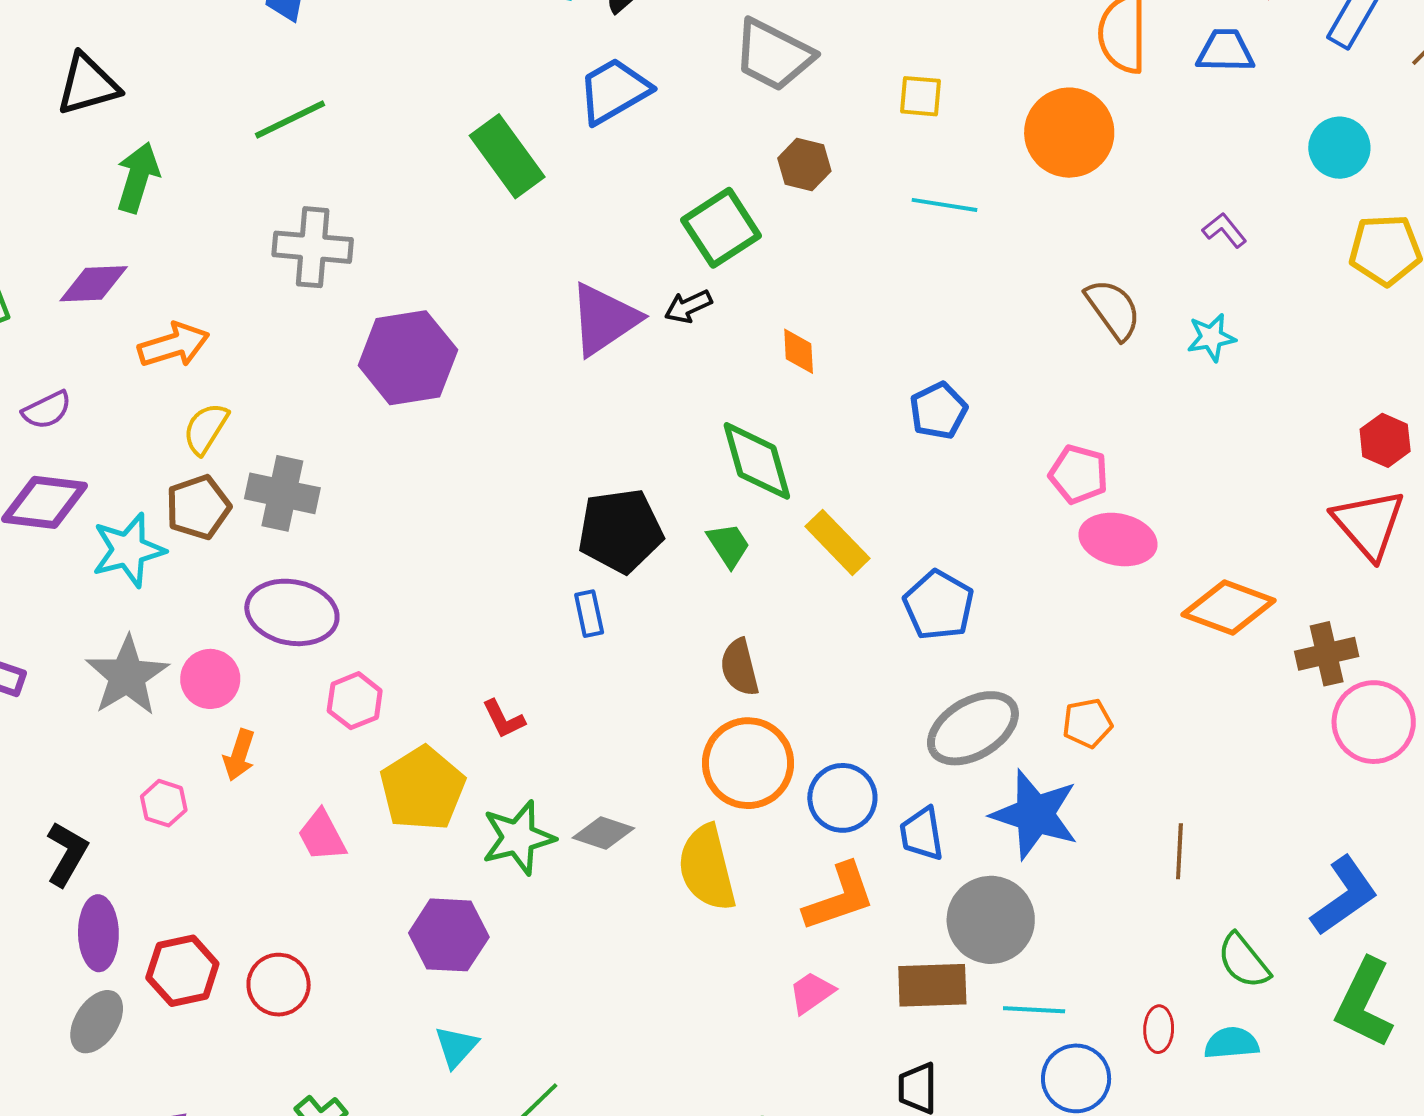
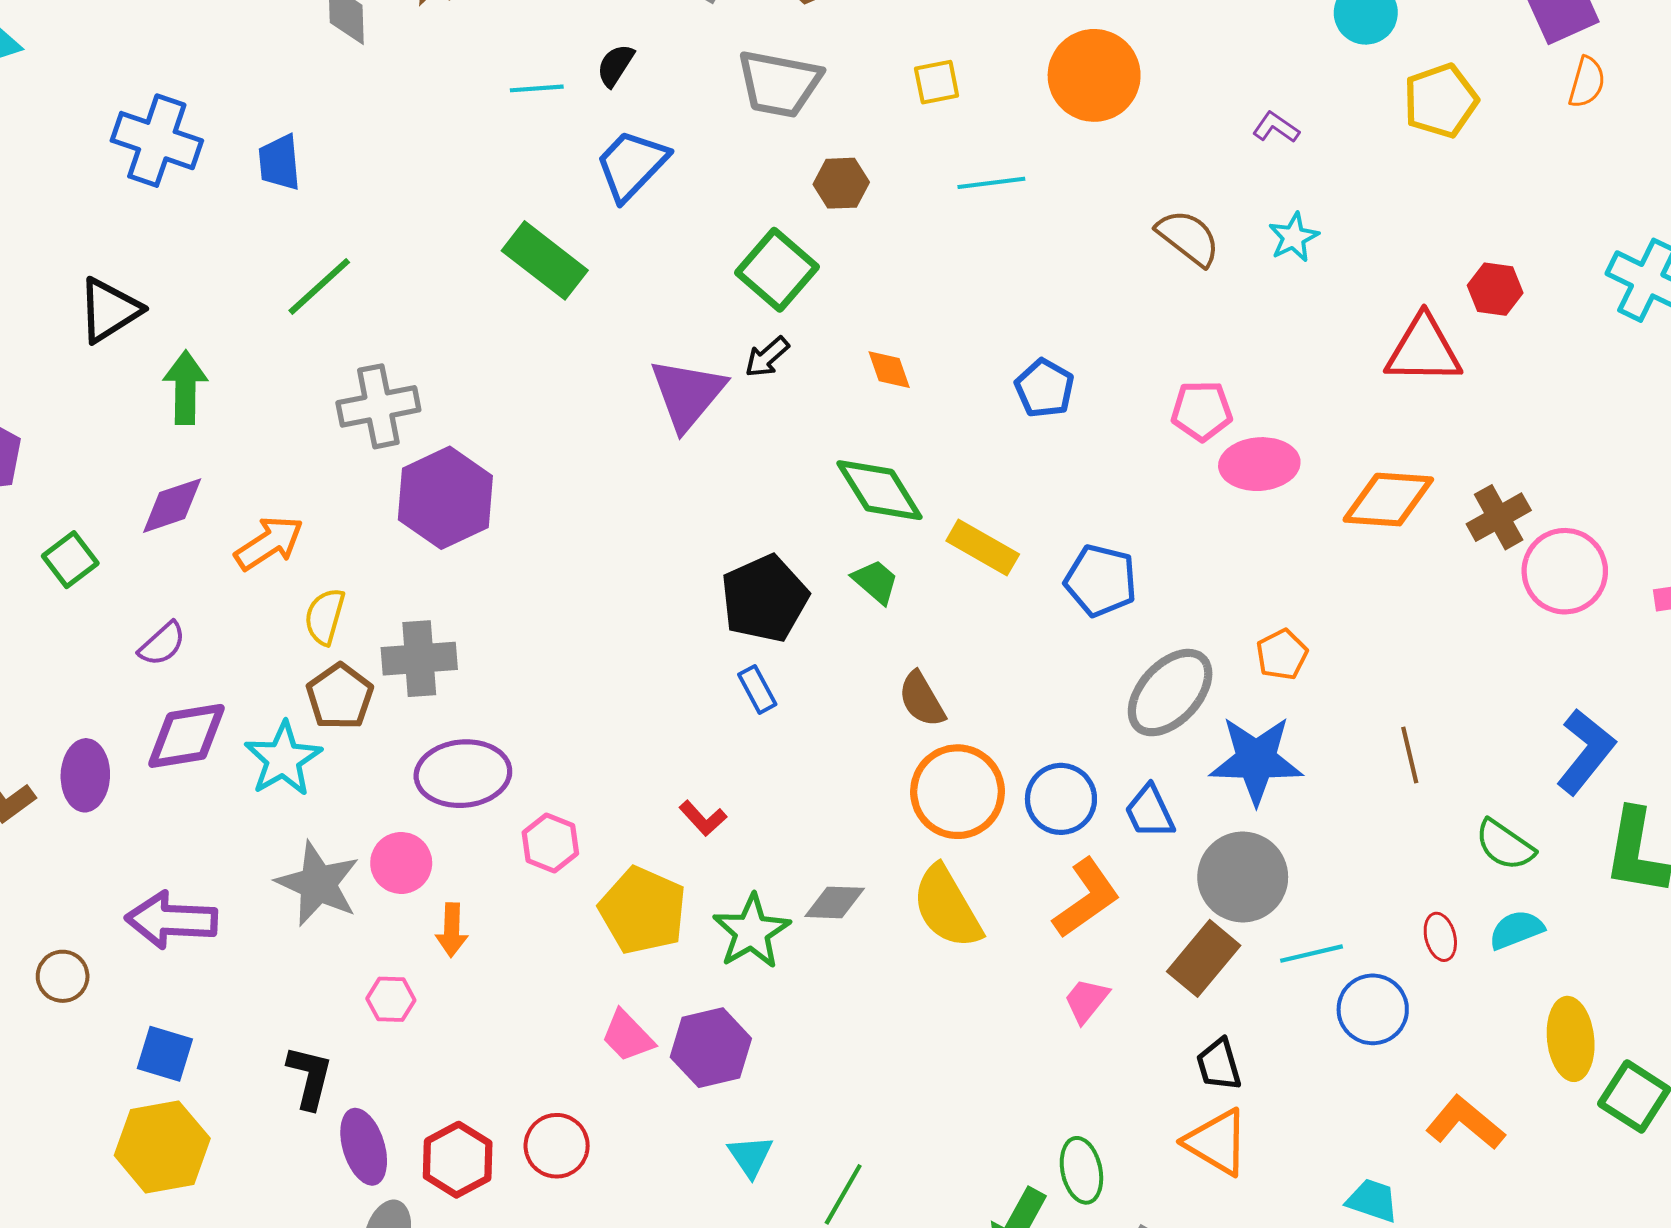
purple hexagon: (408, 358) -> (445, 498), moved
red triangle: (1369, 524) -> (1424, 350), moved, turned -32
pink trapezoid: (322, 836) -> (628, 1036), moved
brown rectangle: (932, 985) -> (1204, 958), turned -32

